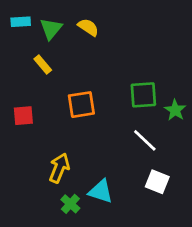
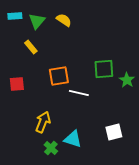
white line: (145, 140) -> (79, 93), moved, turned -30
white square: (157, 182) -> (114, 132), turned -36

